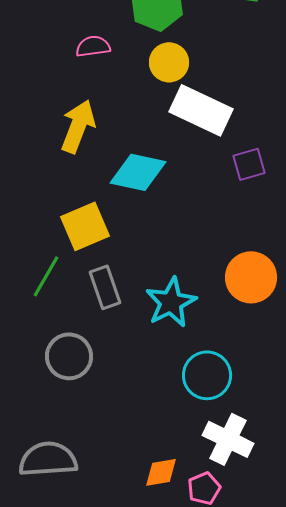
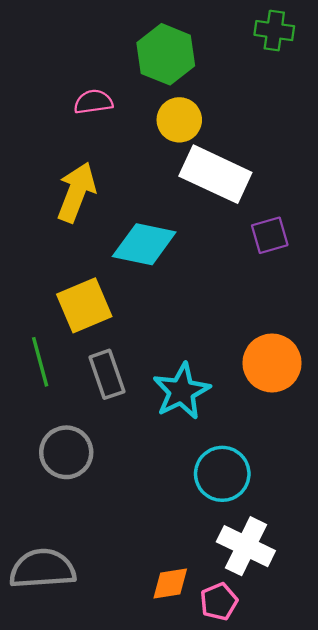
green line: (46, 276) -> (40, 362), turned -45

